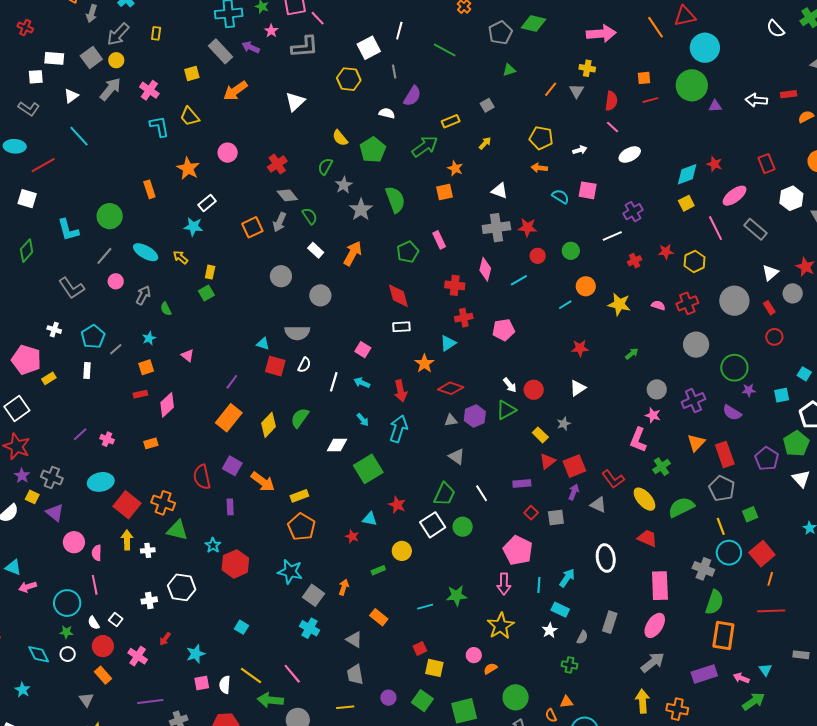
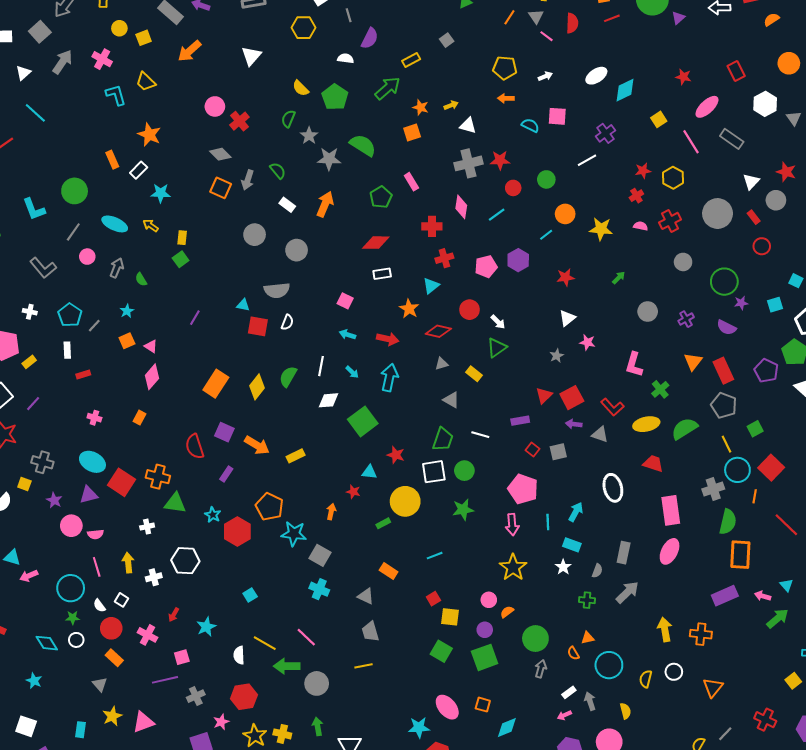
yellow circle: (116, 60) -> (119, 28), moved
purple triangle: (715, 106) -> (678, 18), turned -32
pink line: (613, 127) -> (547, 36), moved
yellow arrow: (485, 143) -> (451, 105), moved, turned 32
pink circle: (228, 153) -> (215, 106), moved
cyan diamond: (687, 174) -> (625, 90), moved
gray diamond: (287, 195) -> (220, 154), moved
green semicircle: (395, 200) -> (363, 145), turned -32
white rectangle: (207, 203) -> (139, 170), moved
gray star: (361, 210) -> (329, 159), turned -30
orange square: (252, 227) -> (221, 188), turned -35
red cross: (635, 261) -> (636, 196), moved
red diamond: (398, 296) -> (376, 243), turned -68
gray circle: (696, 345) -> (683, 262), size x0.7
pink triangle: (188, 355) -> (151, 346), moved
purple line: (232, 382) -> (195, 318), moved
white line: (334, 382) -> (321, 366), moved
red circle: (534, 390) -> (470, 310), moved
red arrow: (401, 391) -> (388, 339), turned -60
red rectangle: (140, 394) -> (83, 374), moved
purple cross: (693, 401) -> (686, 319), size x0.7
pink star: (653, 415) -> (587, 342), moved
purple hexagon: (475, 416) -> (518, 260), moved
purple line: (80, 434) -> (33, 404), moved
yellow rectangle: (540, 435) -> (474, 374), moved
orange rectangle: (151, 443) -> (139, 418), turned -40
purple star: (22, 476) -> (54, 500), moved
cyan ellipse: (101, 482) -> (92, 462), turned 45
purple arrow: (574, 492) -> (574, 424), turned -98
white line: (482, 493) -> (480, 435), turned -36
yellow ellipse: (644, 499) -> (646, 424), turned -55
purple rectangle: (230, 507) -> (226, 474), turned 42
purple triangle: (55, 513) -> (89, 495), moved, turned -48
white square: (433, 525) -> (434, 472), turned 30
orange pentagon: (301, 527) -> (269, 507), moved
yellow arrow: (127, 540) -> (128, 563), moved
yellow circle: (402, 551) -> (405, 501), size x1.5
pink semicircle: (97, 553) -> (95, 534), turned -91
gray cross: (703, 569) -> (713, 489), turned -35
orange line: (770, 579) -> (755, 496), moved
orange arrow: (344, 587) -> (331, 512), moved
green star: (457, 596) -> (463, 510), moved
red line: (771, 611) -> (786, 525), turned 52
cyan square: (241, 627) -> (250, 595), turned 32
gray arrow: (653, 662) -> (627, 592), moved
pink square: (202, 683) -> (182, 657), moved
purple circle: (388, 698) -> (485, 630), moved

